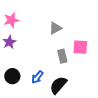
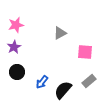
gray rectangle: (62, 56) -> (89, 81), moved, turned 64
black circle: (12, 76) -> (17, 72), moved

